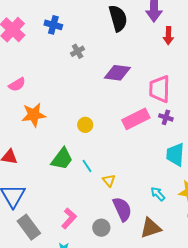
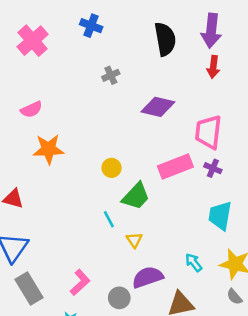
blue cross: (53, 25) -> (91, 26), moved
red arrow: (168, 36) -> (213, 67), moved
green trapezoid: (62, 159) -> (136, 196), moved
purple semicircle: (122, 209) -> (148, 277), turned -90

